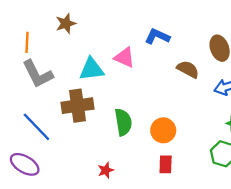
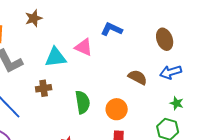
brown semicircle: (188, 69) -> (138, 77), moved
brown cross: (78, 106) -> (44, 88), size x0.6

